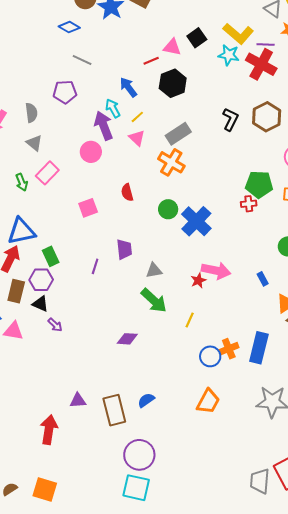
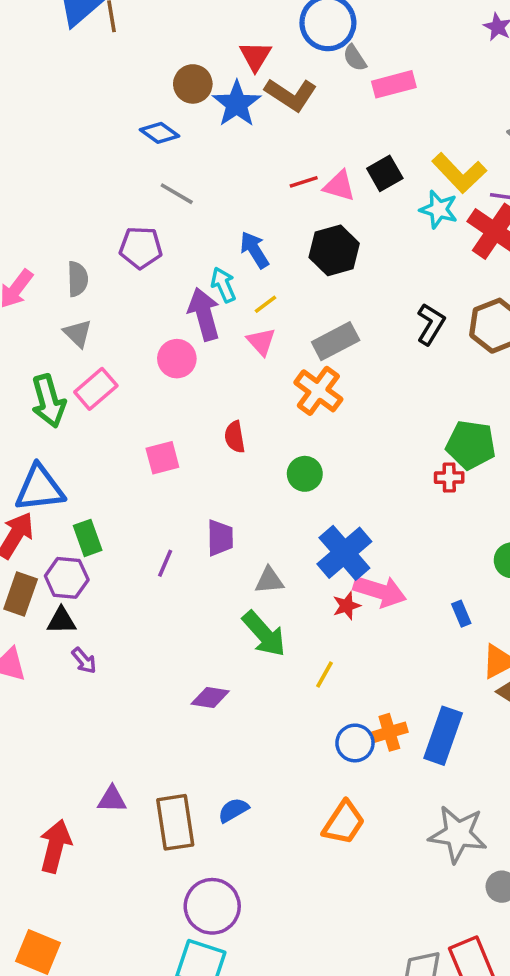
red line: (151, 61) -> (304, 182), moved
green arrow: (22, 182) -> (48, 401), size x1.6
blue cross: (196, 221) -> (344, 553), moved
black triangle: (40, 304) -> (61, 621), turned -30

